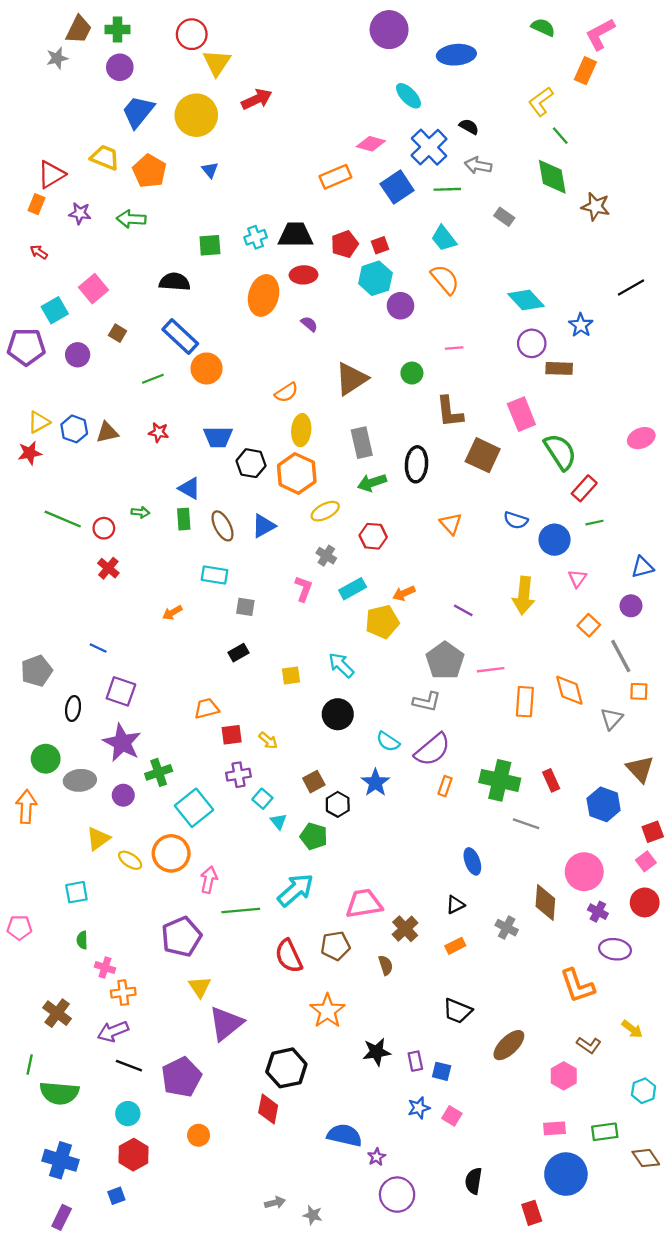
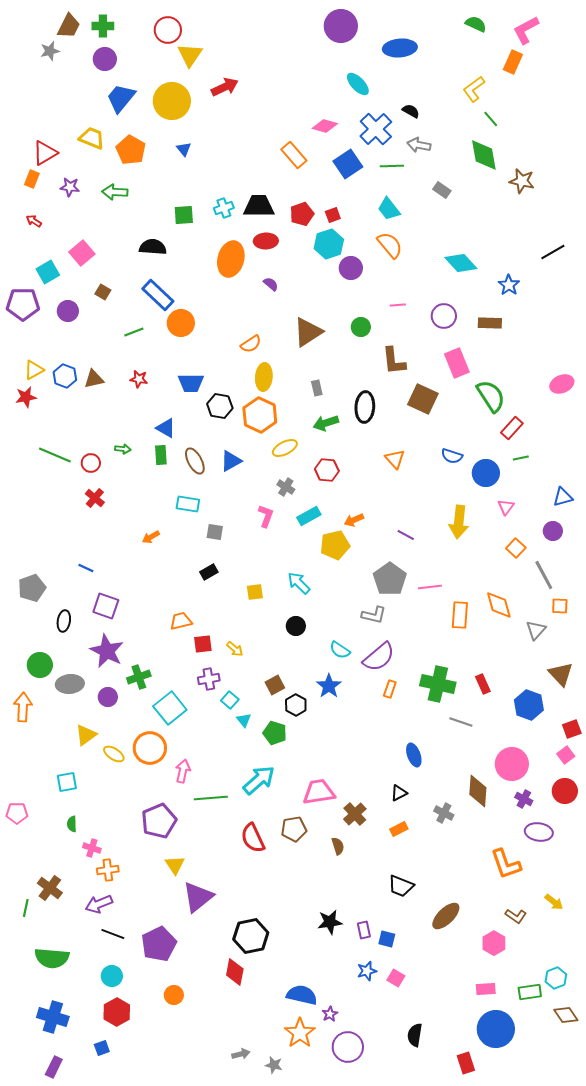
orange rectangle: (335, 177) -> (294, 155), turned 72
purple circle: (532, 343) -> (444, 316), moved
gray rectangle: (362, 443) -> (317, 388), size x0.6
black circle: (338, 714) -> (296, 626), size x0.7
orange star: (327, 1011) -> (300, 1033), moved
green line: (30, 1064) -> (26, 908), moved
cyan hexagon: (644, 1091) -> (556, 978), moved

